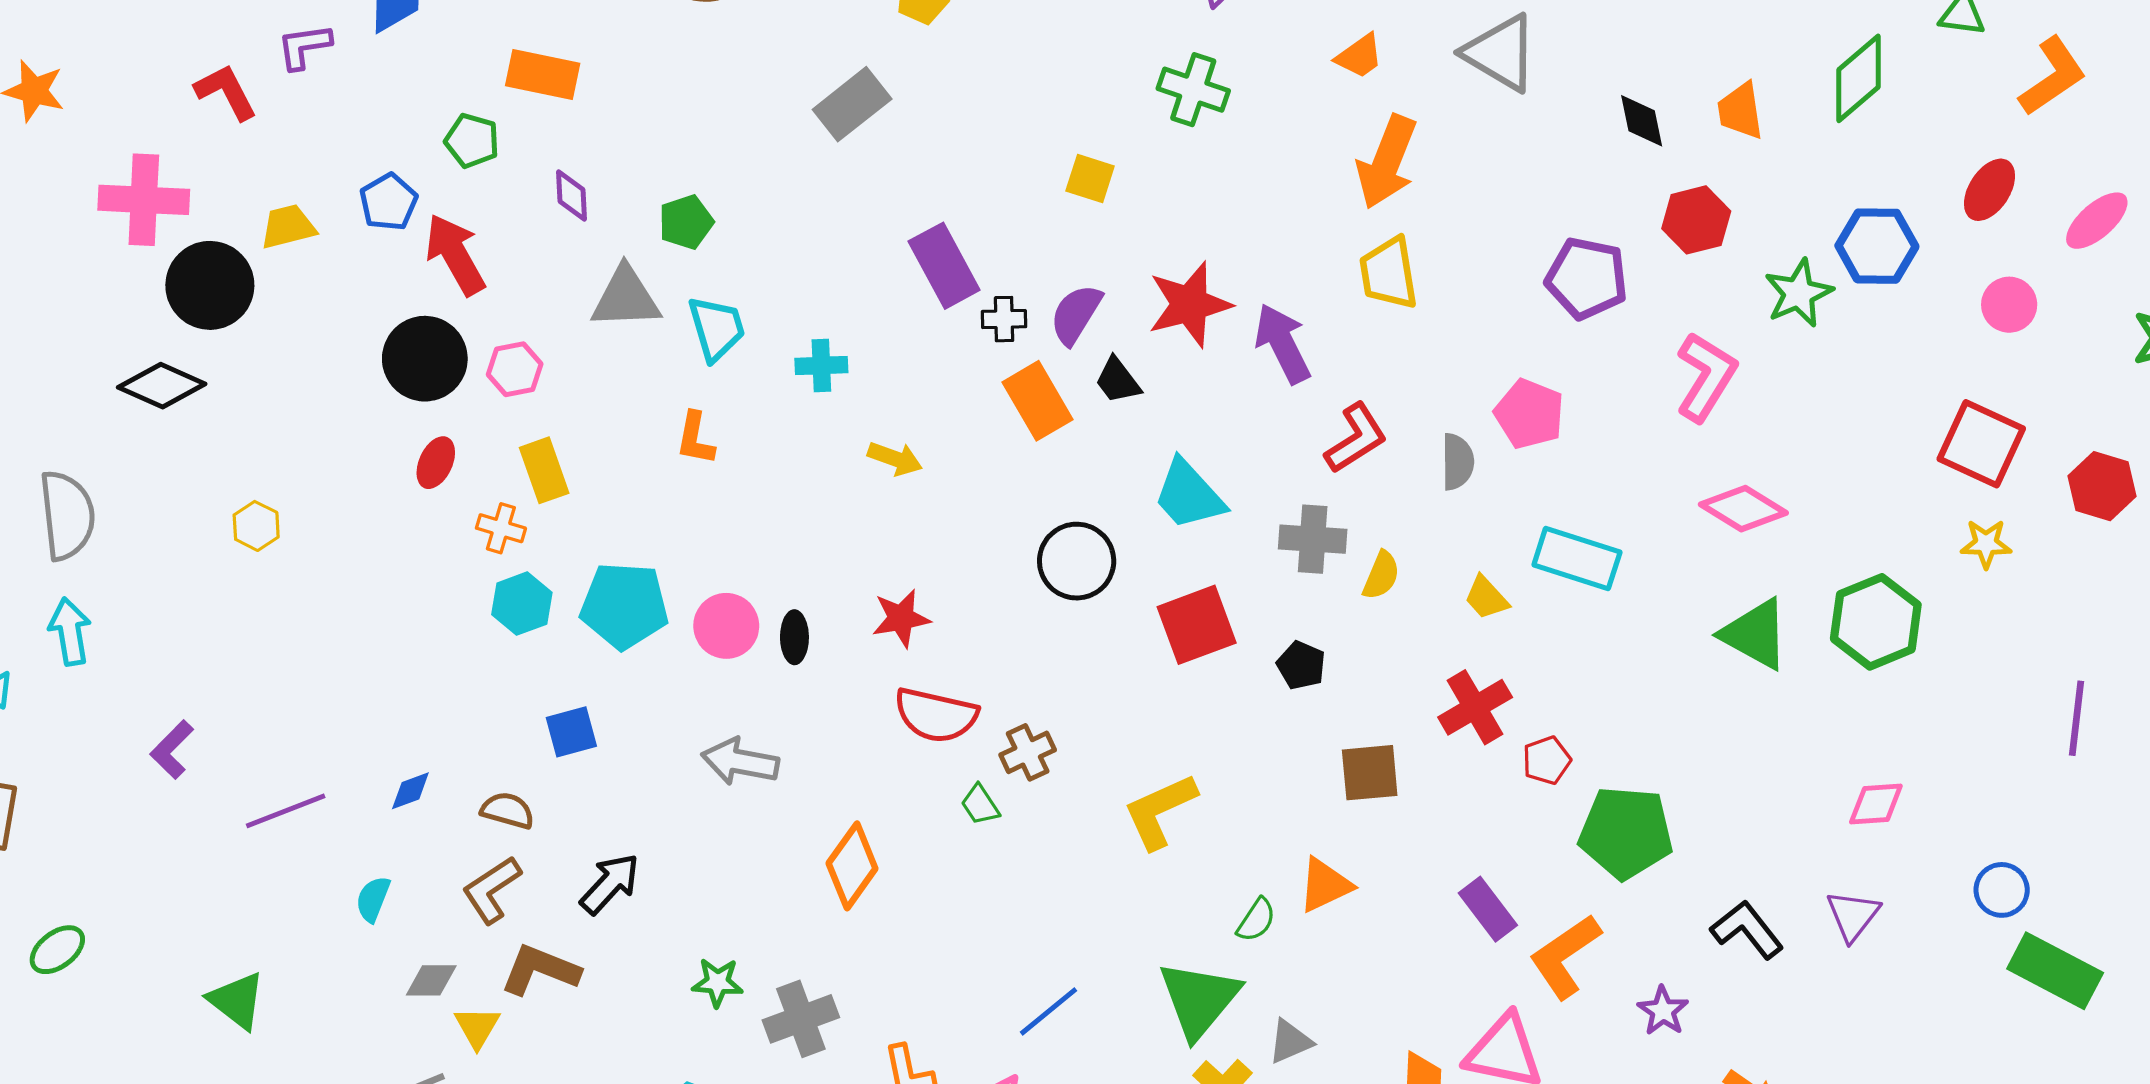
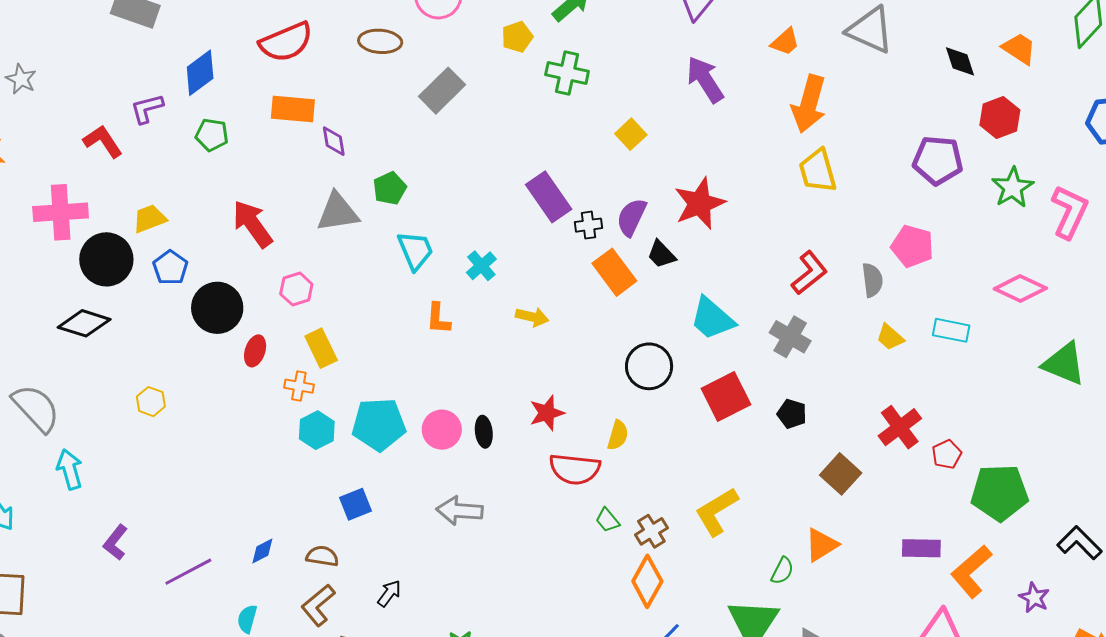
green cross: (1193, 90) -> (567, 73), moved
gray rectangle: (852, 104) -> (442, 91), moved
orange trapezoid: (1740, 111) -> (1019, 49), turned 138
green pentagon: (472, 141) -> (212, 135), moved
yellow square: (1090, 179) -> (631, 134), turned 36
purple diamond: (571, 195) -> (334, 141), moved
blue pentagon: (389, 202) -> (170, 268), moved
green star: (1799, 293) -> (1013, 188), moved
gray triangle: (626, 298) -> (338, 212), moved
purple arrow: (1283, 344) -> (705, 79), moved
black circle: (425, 359) -> (217, 308), moved
cyan cross: (821, 366) -> (481, 266), turned -32
pink L-shape: (1706, 377) -> (1070, 212), moved
orange L-shape: (695, 438) -> (438, 319), moved
pink diamond: (1743, 509) -> (1020, 289), moved
gray semicircle: (67, 515) -> (36, 408), turned -30
gray cross: (1313, 539) -> (790, 337), turned 33
cyan rectangle: (1577, 559) -> (951, 330), size x0.7
yellow semicircle: (1381, 575) -> (618, 435), moved
yellow trapezoid: (1486, 598) -> (890, 337), moved
cyan arrow: (70, 632) -> (70, 469), moved
brown cross: (1028, 752) -> (651, 531), moved
brown square: (1370, 773) -> (841, 474), turned -36
orange diamond: (852, 866) -> (647, 581), moved
black arrow: (610, 884) -> (389, 593), size x0.7
purple rectangle: (1488, 909) -> (921, 548), turned -45

